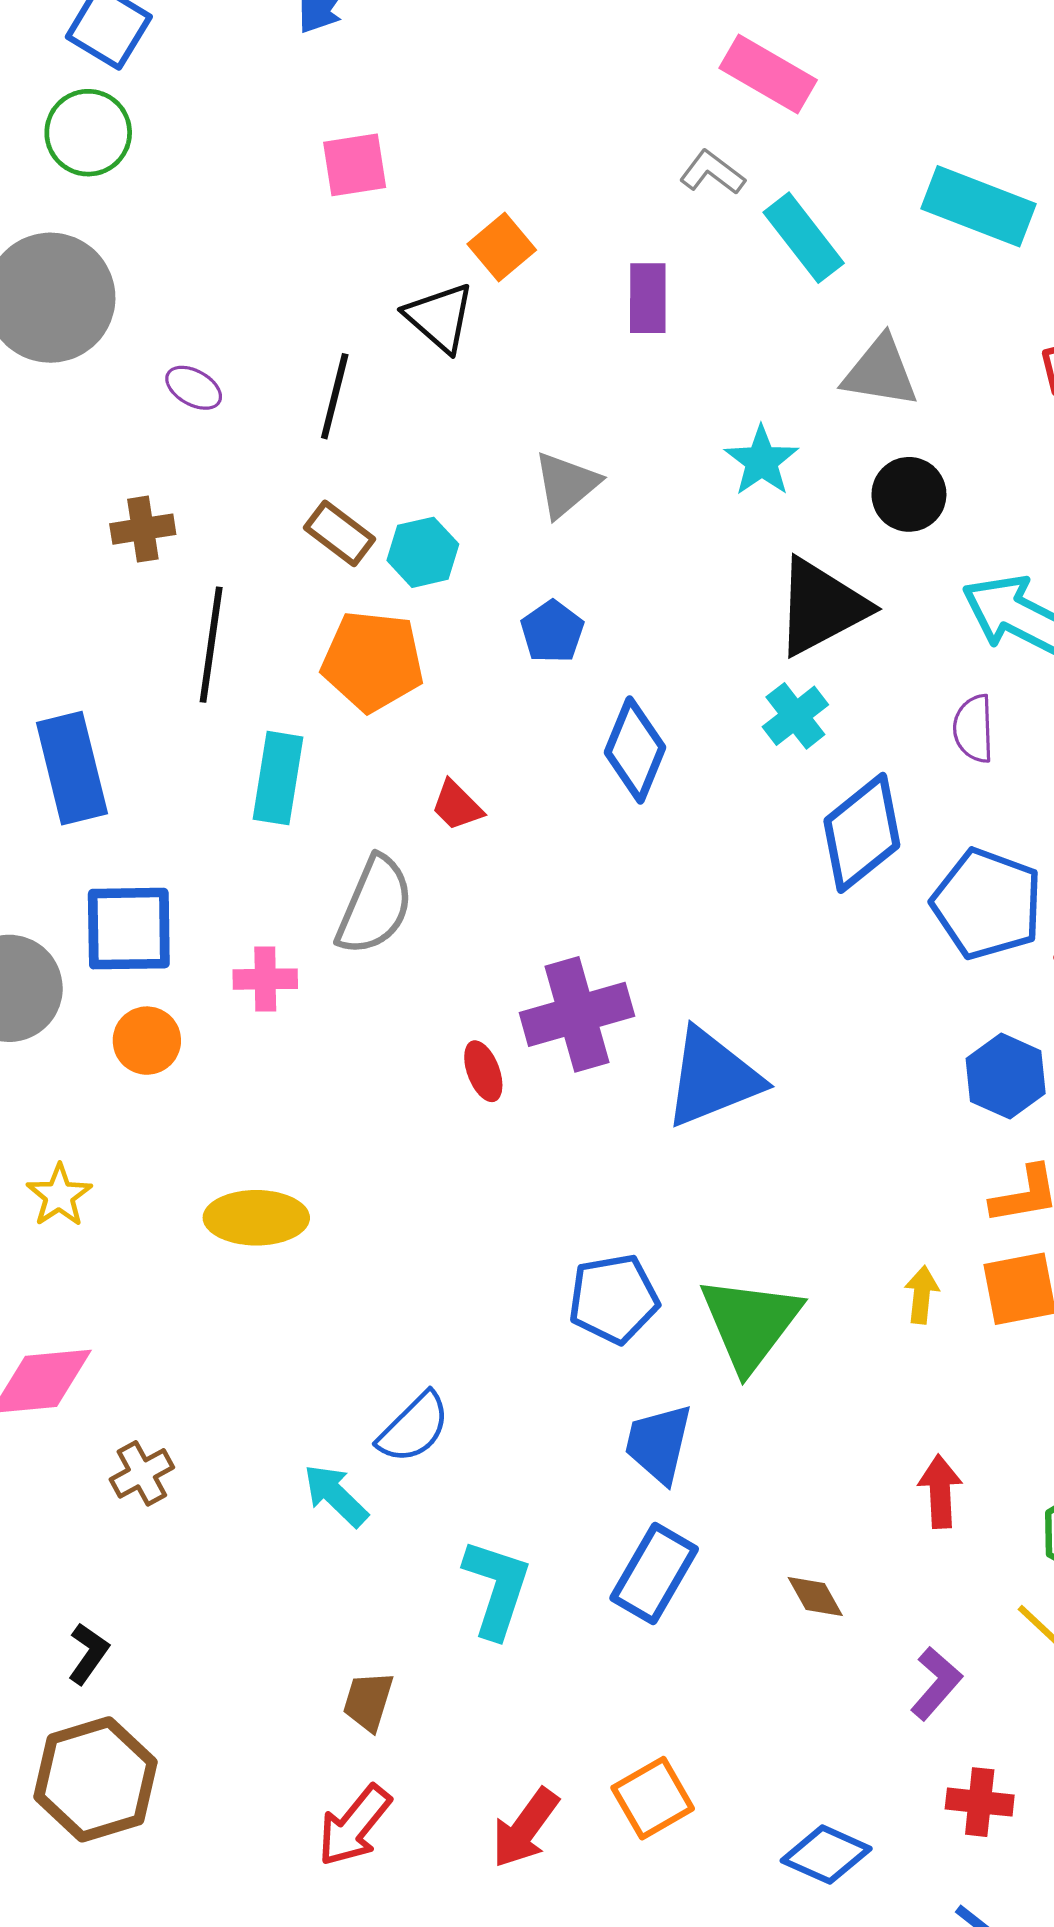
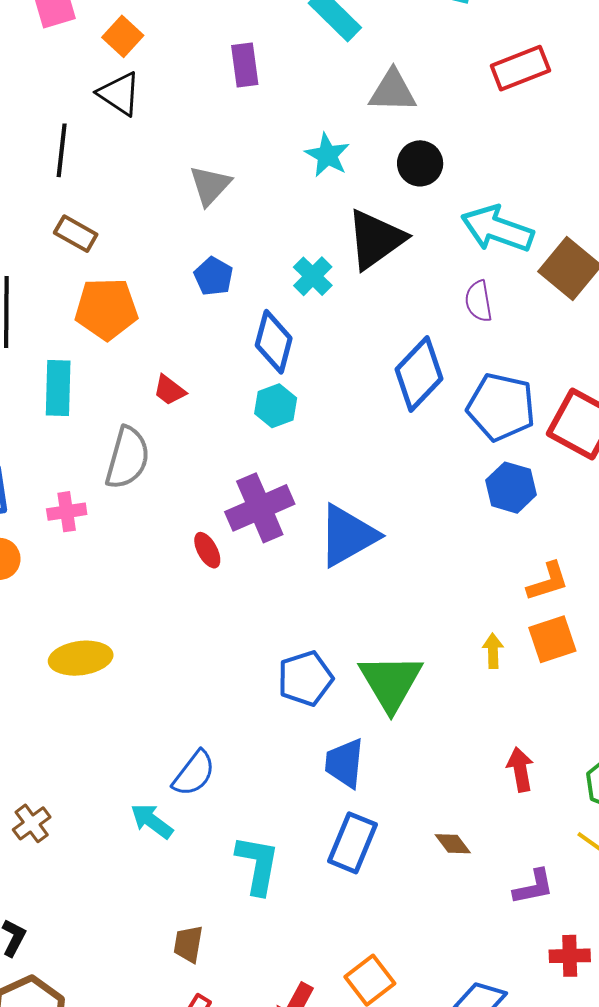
orange square: (502, 247) -> (123, 36), moved
cyan hexagon: (423, 552) -> (276, 406), moved
cyan cross: (795, 716) -> (313, 276), moved
blue hexagon: (1006, 1076) -> (511, 488), moved
purple L-shape: (936, 1683) -> (533, 887), turned 45

